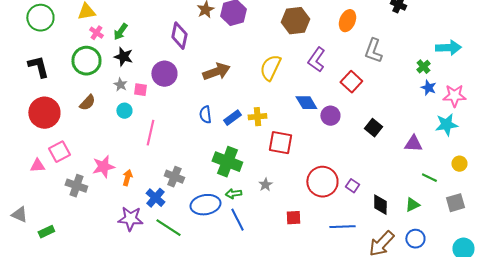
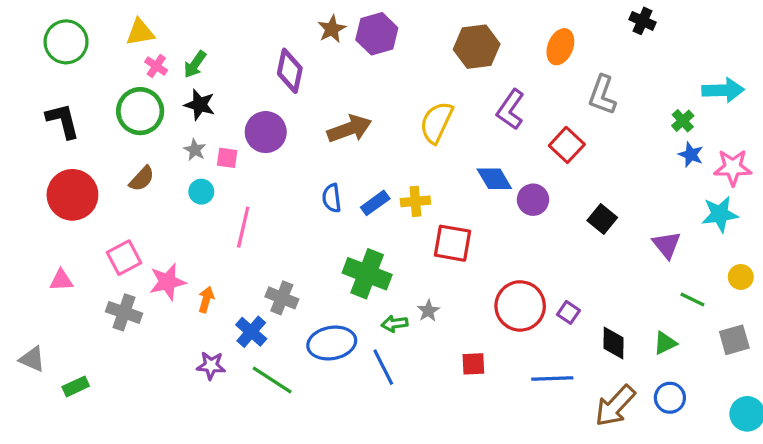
purple triangle: (413, 144) -> (667, 245), turned 48
pink square: (59, 152) -> (124, 258), moved
green arrow: (233, 194) -> (395, 324), moved
purple star: (130, 219) -> (211, 366), size x0.7

